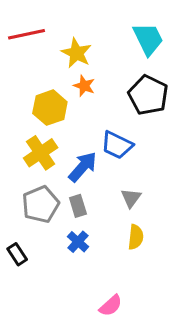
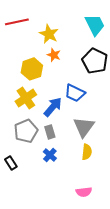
gray triangle: (131, 198) -> (84, 127), size x1.6
pink semicircle: (111, 306) -> (84, 192), moved, turned 35

